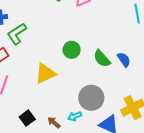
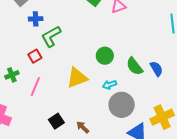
cyan arrow: (75, 116) -> (109, 85), moved

